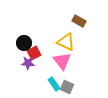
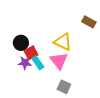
brown rectangle: (79, 21) -> (89, 22), moved
cyan rectangle: (54, 84) -> (38, 63), moved

